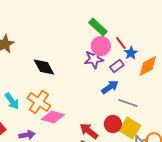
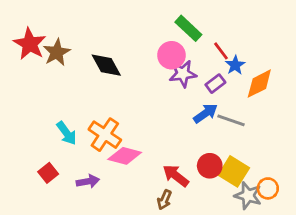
pink circle: (101, 46) -> (171, 55), moved
black diamond: (44, 67) -> (106, 65), moved
gray line: (128, 103) -> (231, 120), moved

